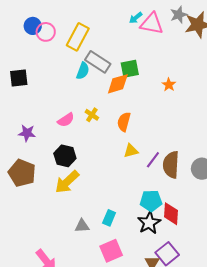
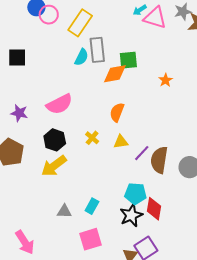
gray rectangle: (98, 62) -> (97, 50), turned 45
yellow cross: (92, 115) -> (92, 138), moved
pink semicircle: (66, 120) -> (59, 104), size x1.5

